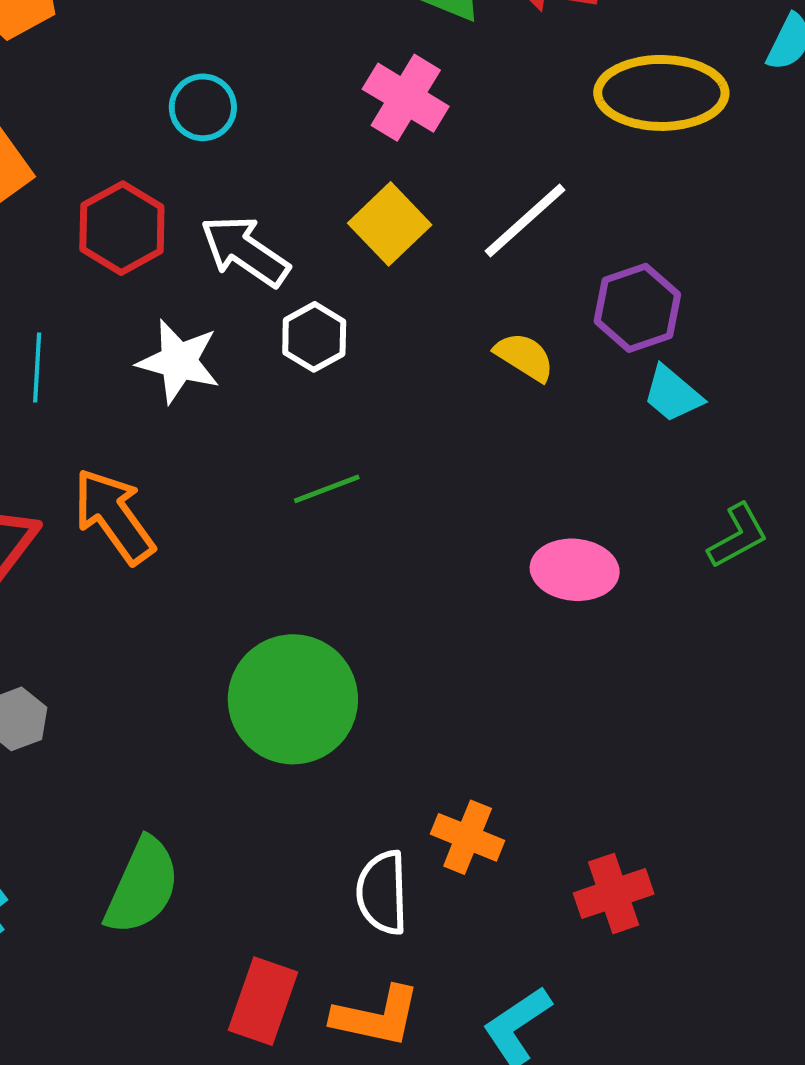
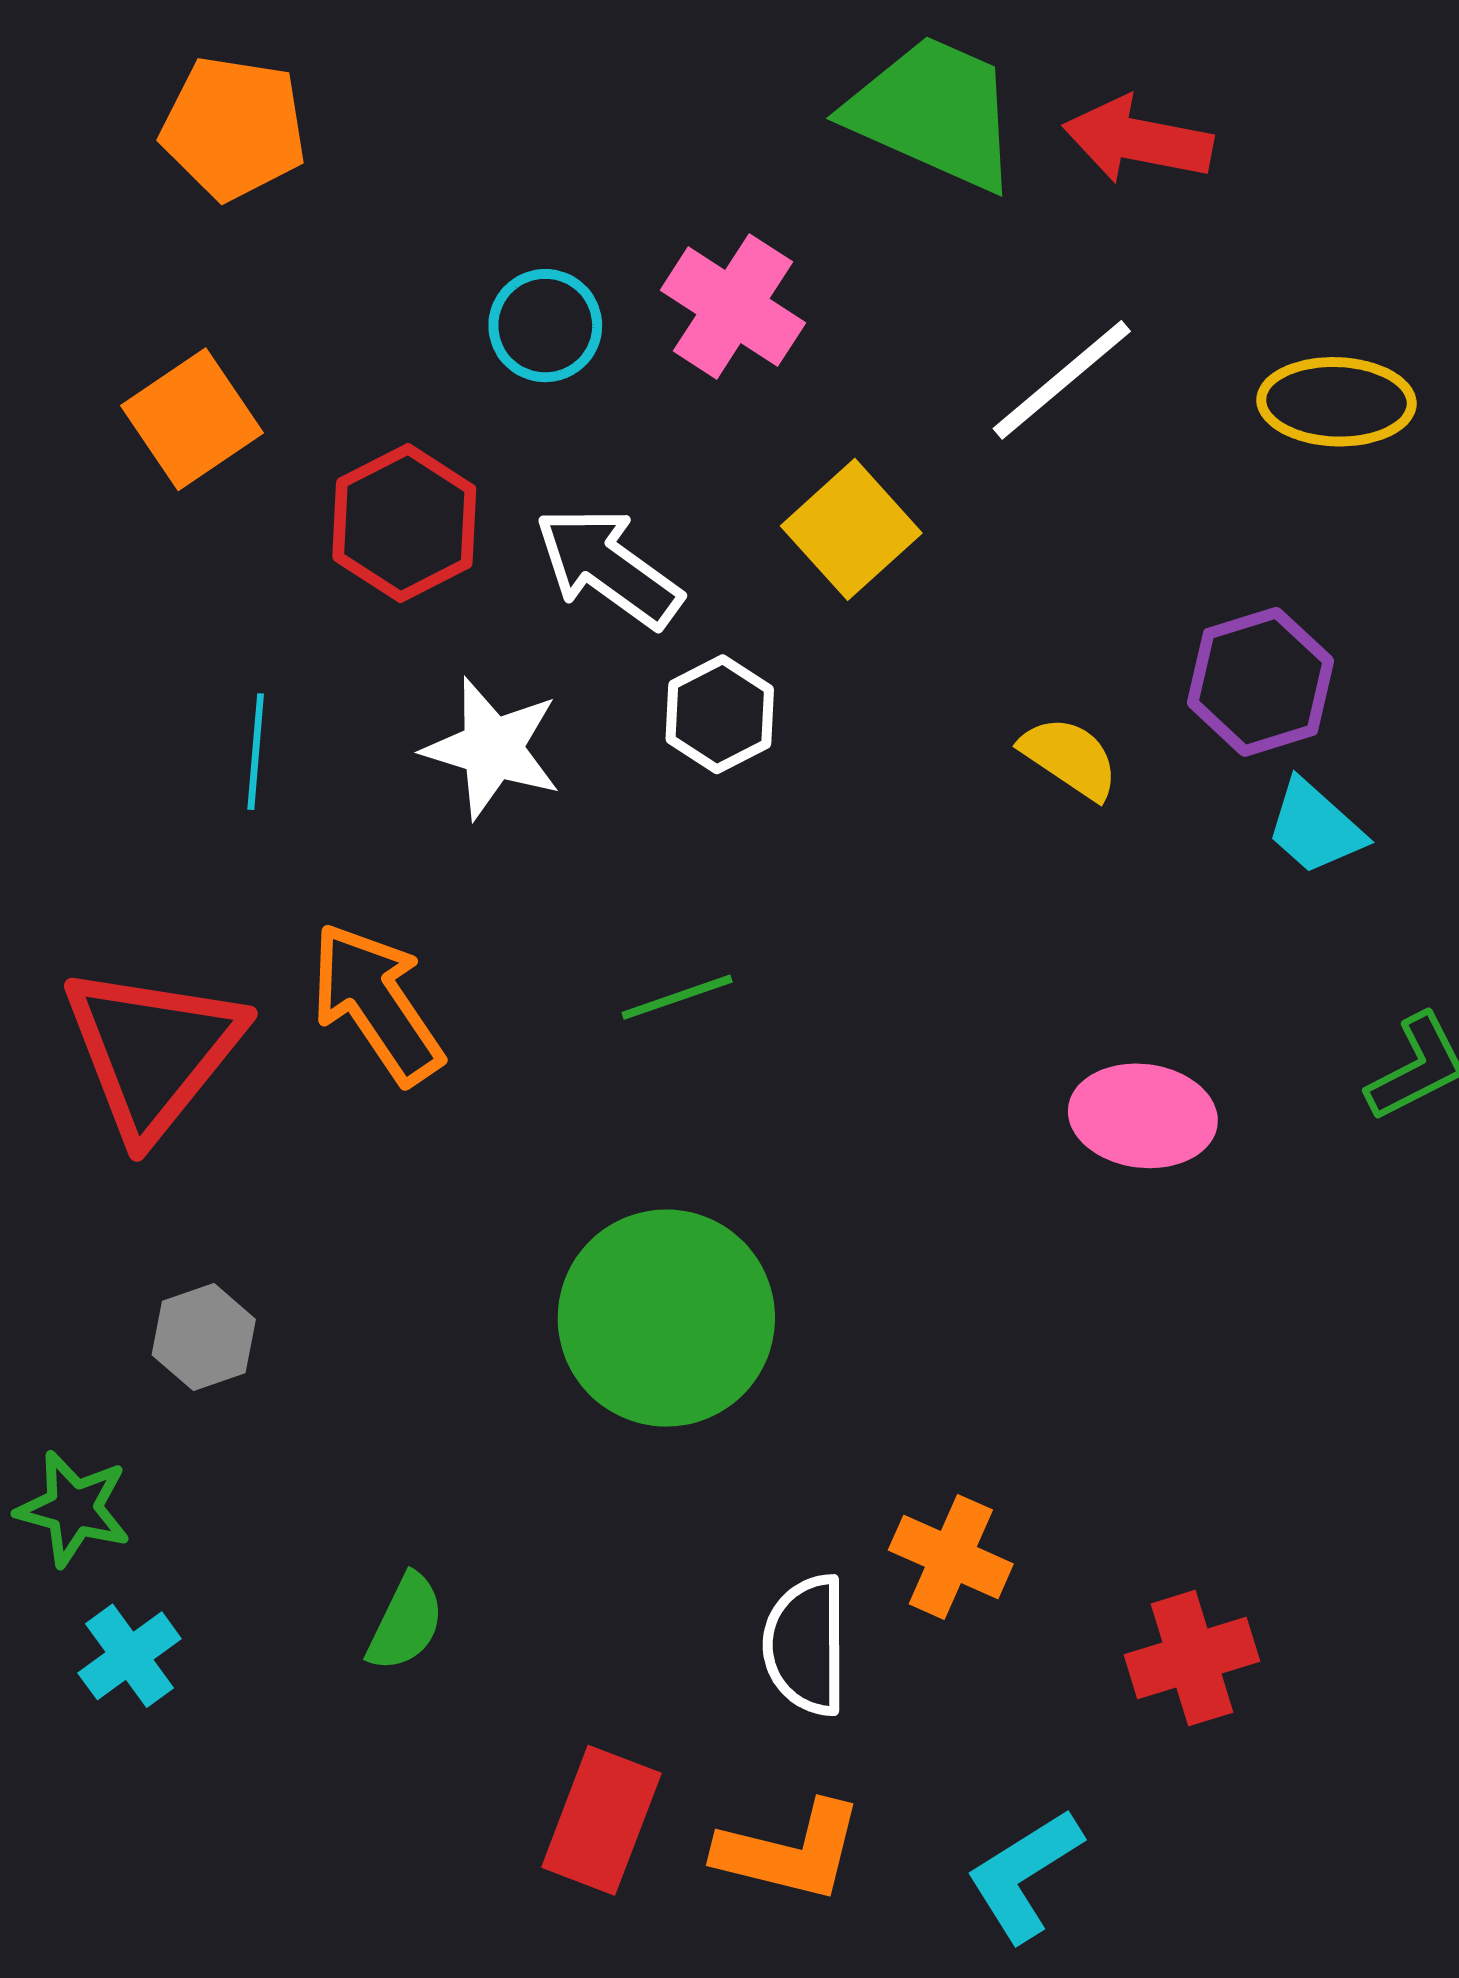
yellow ellipse: (661, 93) -> (1336, 402), moved, size x0.7
pink cross: (406, 98) -> (733, 306), moved
white line: (525, 221) -> (1062, 380), moved
green line: (327, 489) -> (677, 997), moved
green semicircle: (142, 886) -> (406, 1622), size x0.6

